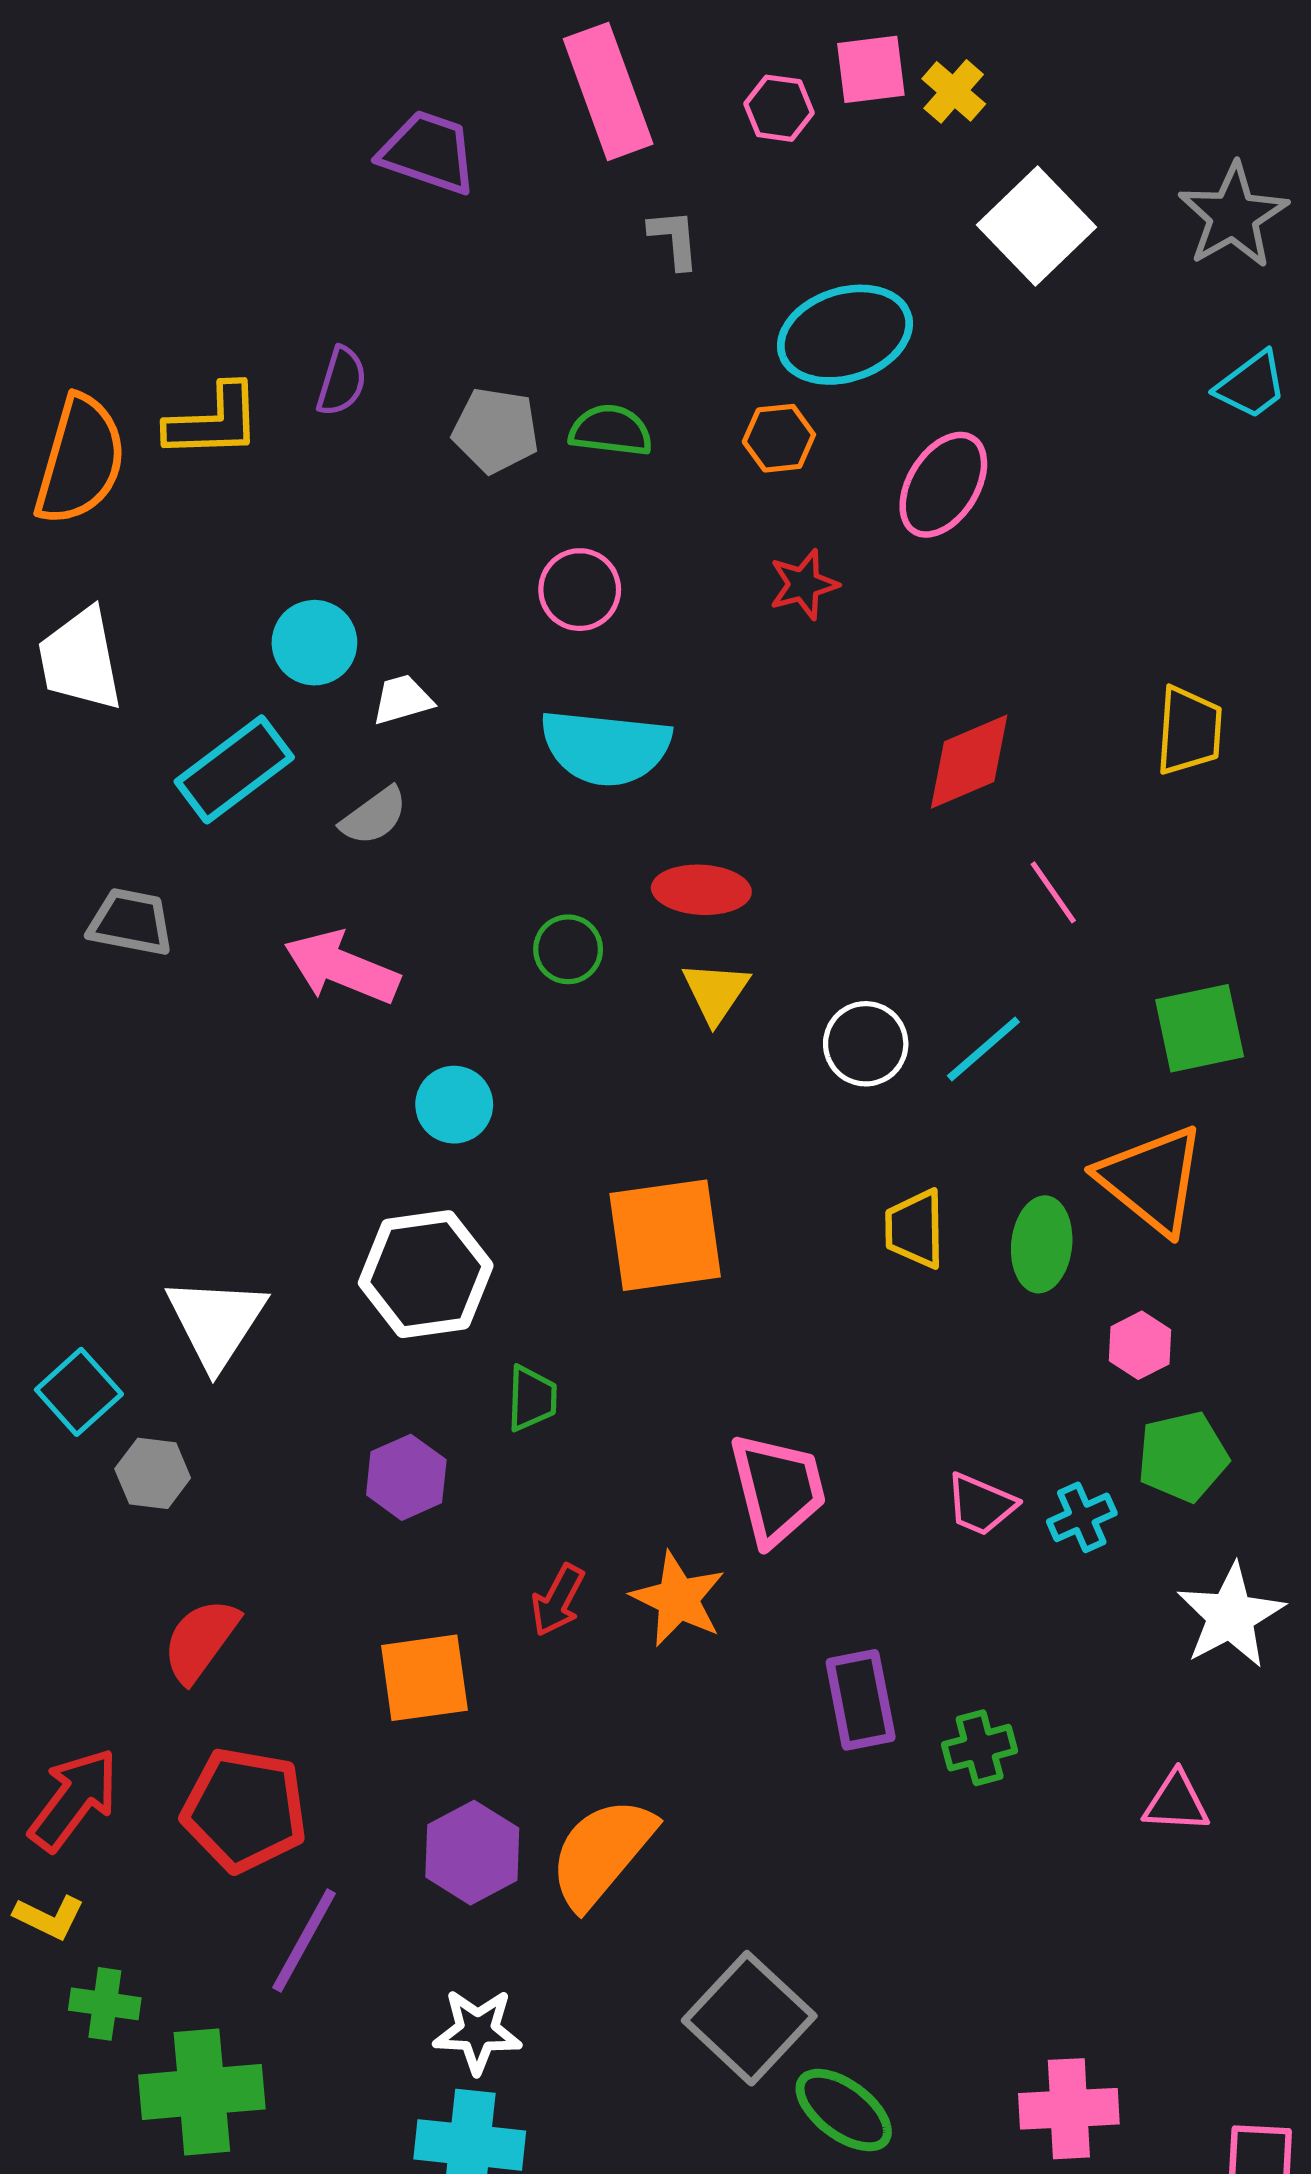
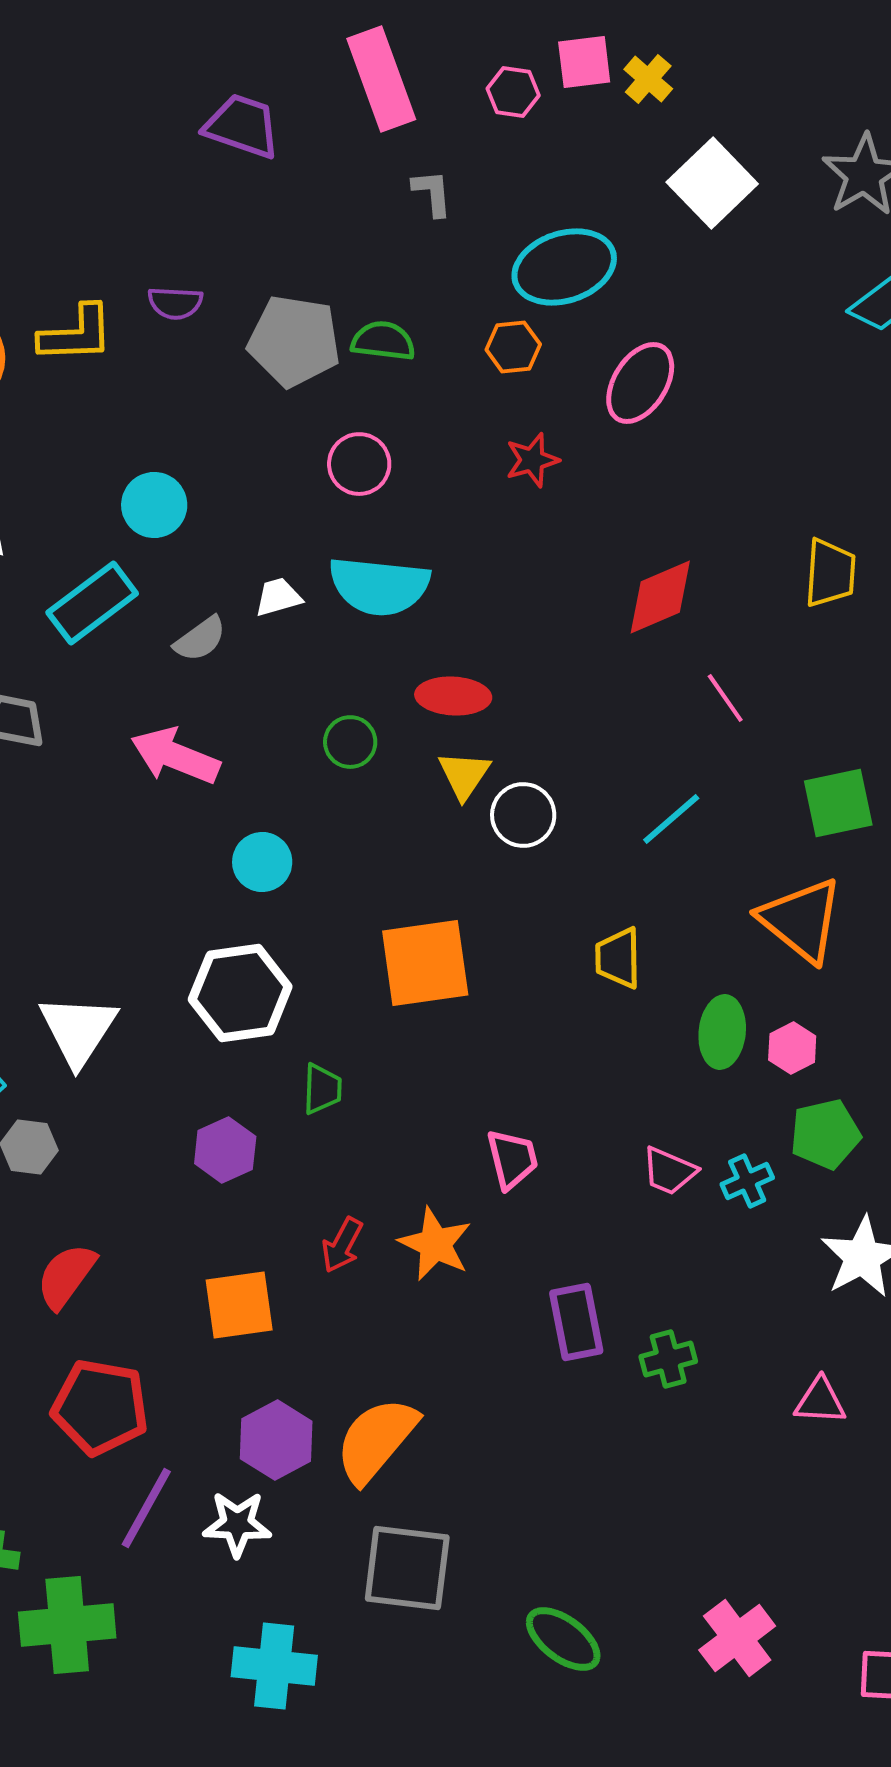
purple semicircle: (342, 381) -> (175, 303), turned 76
gray pentagon: (496, 430) -> (294, 341), size x1.4
white trapezoid: (402, 700) -> (278, 597), moved
white circle: (866, 1044) -> (523, 815), moved
green ellipse: (1042, 1244) -> (722, 1032), moved
pink trapezoid: (778, 1489) -> (512, 1159), size x0.7
gray square: (749, 2018) -> (407, 1568), moved, turned -36
white star: (477, 2031) -> (237, 1524), moved
pink cross: (1069, 2109) -> (737, 1638), turned -34

